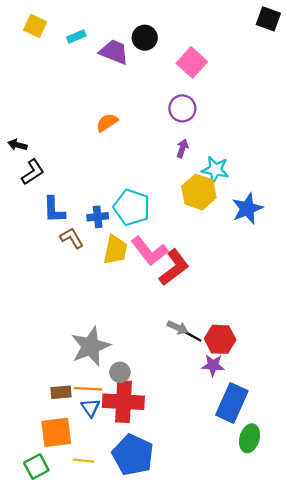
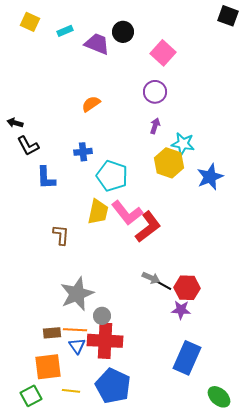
black L-shape: (33, 172) -> (28, 146), turned 95
blue cross: (98, 217) -> (83, 152), moved
brown L-shape: (72, 238) -> (61, 235), moved, turned 35
blue rectangle: (232, 403) -> (187, 358), moved
green ellipse: (250, 438) -> (219, 397), moved, turned -65

